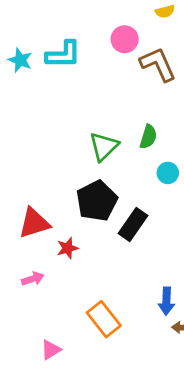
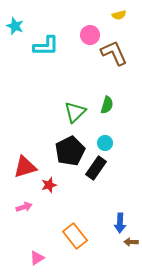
cyan star: (20, 60) -> (15, 26), moved
cyan circle: (168, 173) -> (105, 143), moved

